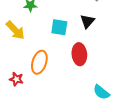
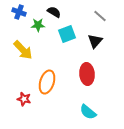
cyan square: (59, 27) -> (67, 34), moved, turned -30
cyan semicircle: (101, 92) -> (88, 112), moved

